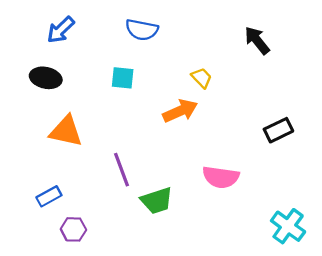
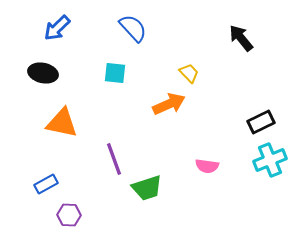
blue semicircle: (142, 30) -> (133, 28), turned -144
pink semicircle: (221, 177) -> (207, 166), size x0.7
cyan cross: (288, 226) -> (270, 160), moved, turned 32

